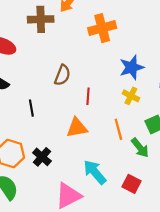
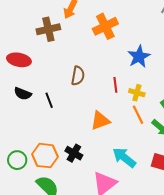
red line: (88, 96) -> (115, 85), moved
yellow cross: (131, 96) -> (137, 93), moved
black line: (31, 108) -> (49, 100), moved

